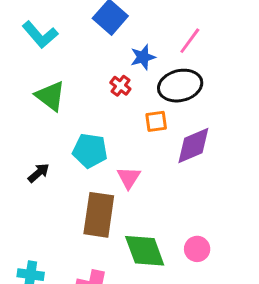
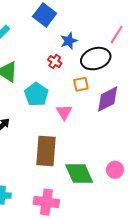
pink line: (190, 41) -> (117, 35), moved
cyan pentagon: (90, 151) -> (36, 94), moved, turned 30
pink triangle: (129, 178) -> (64, 112), moved

